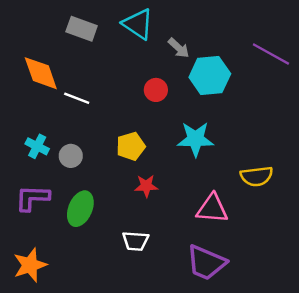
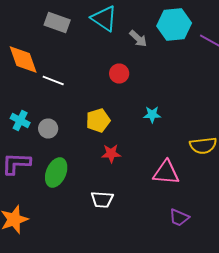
cyan hexagon: (210, 76) -> (174, 24), moved
cyan star: (195, 139) -> (152, 114), size x0.6
purple trapezoid: (206, 263) -> (179, 218), moved, size x0.6

